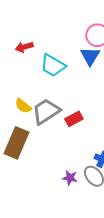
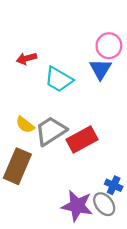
red rectangle: (74, 119) -> (82, 140), size x1.5
purple star: (70, 178) -> (77, 206), size x1.8

